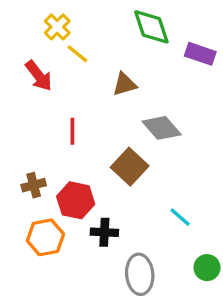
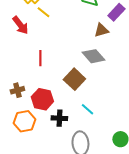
purple rectangle: (200, 54) -> (116, 12), turned -66
brown triangle: (125, 84) -> (101, 30), moved
cyan line: (180, 217) -> (87, 109), moved

